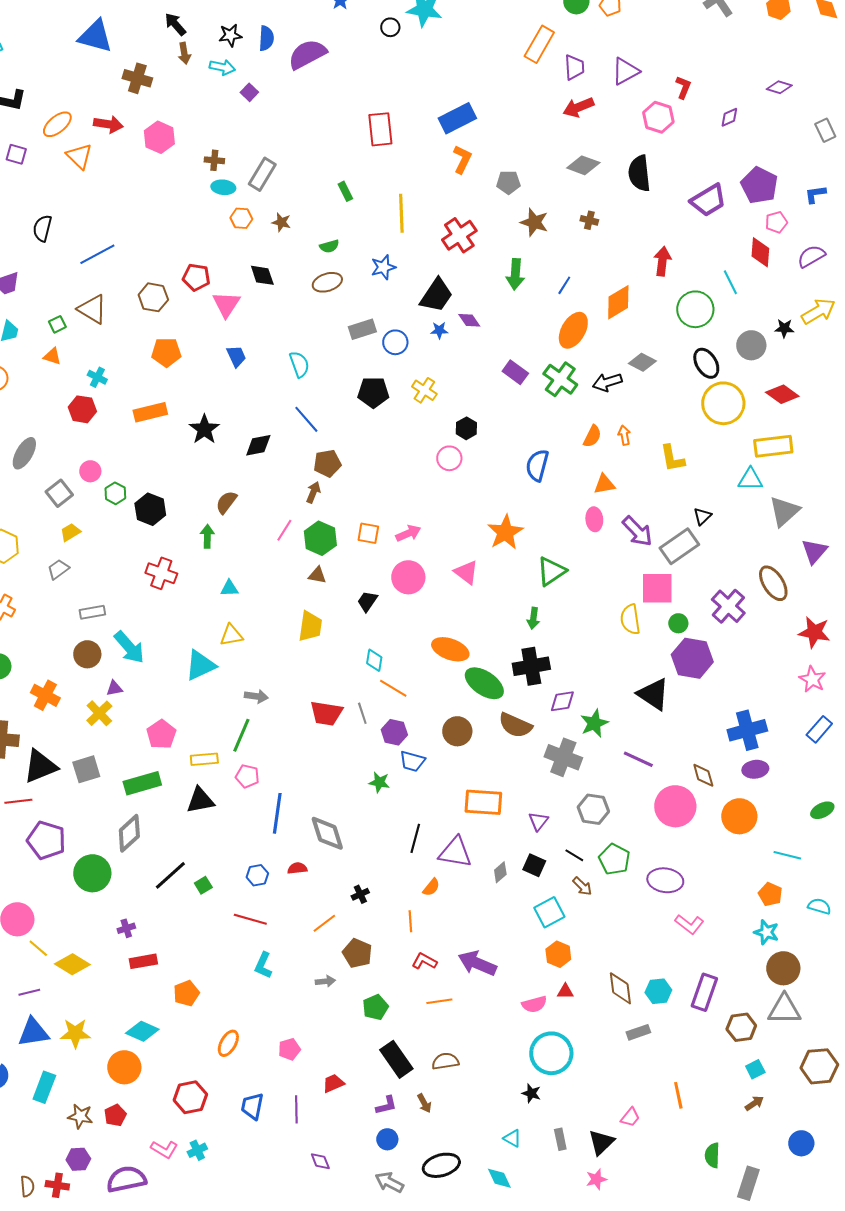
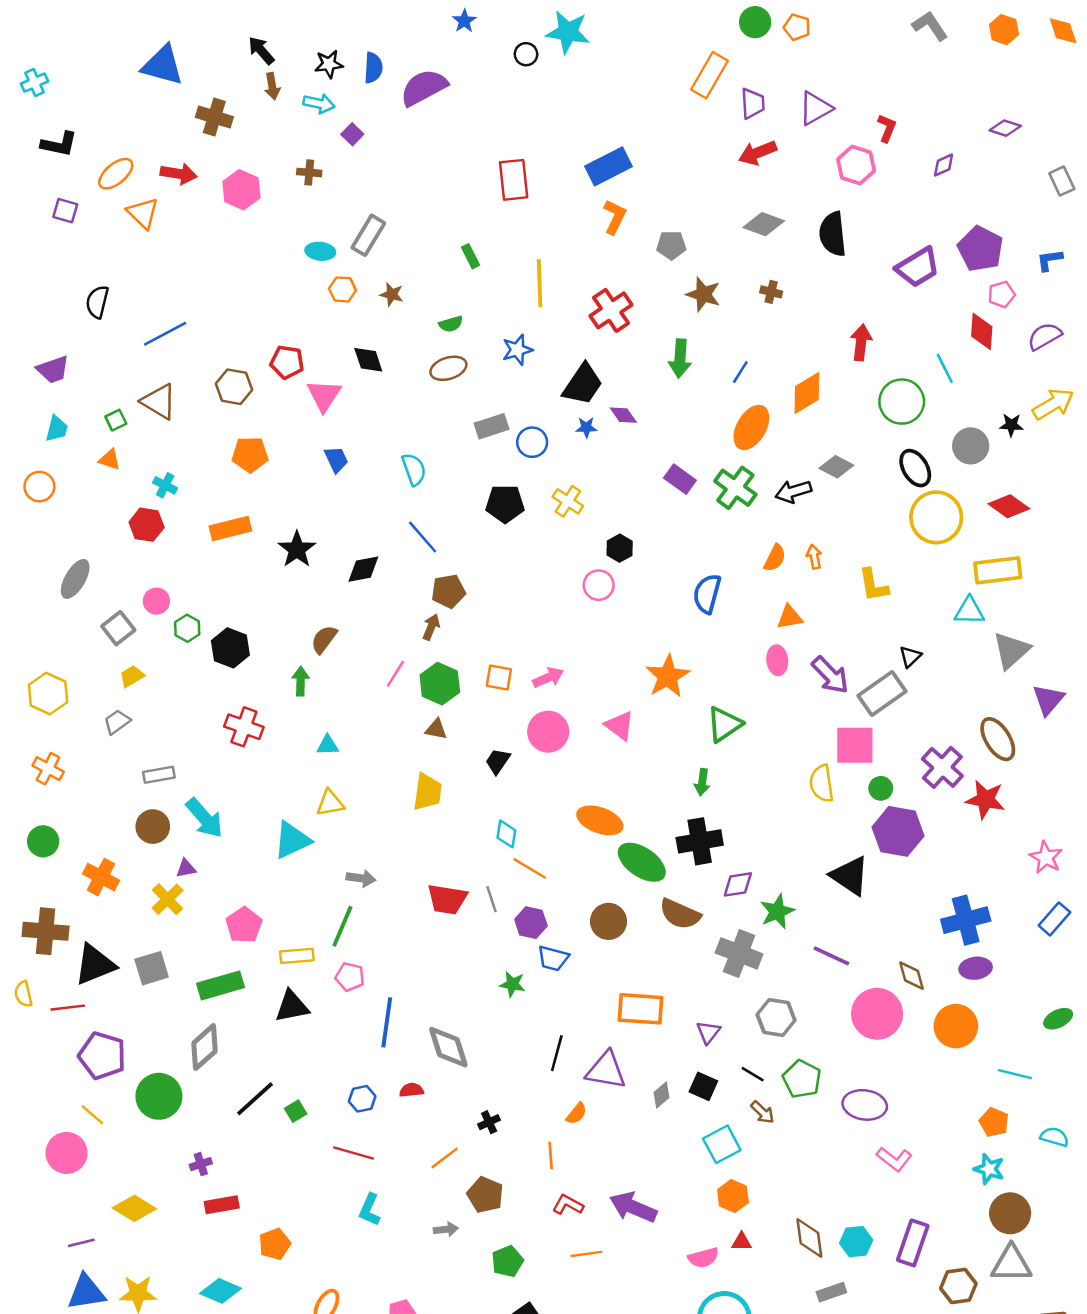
brown cross: (214, 160) -> (309, 172), moved
red star: (814, 632) -> (985, 799), moved
yellow line: (38, 948) -> (92, 1115), moved

